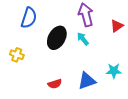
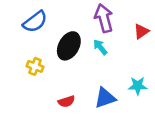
blue semicircle: (29, 18) -> (35, 22), turned 35
yellow cross: (17, 55) -> (35, 66), moved

